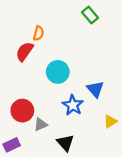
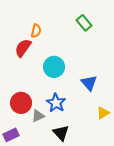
green rectangle: (90, 15) -> (84, 23), moved
blue star: (73, 105) -> (56, 103), moved

